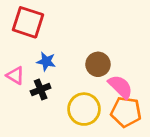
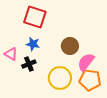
red square: (28, 22) -> (35, 17), moved
pink semicircle: (120, 87) -> (86, 62), turned -96

